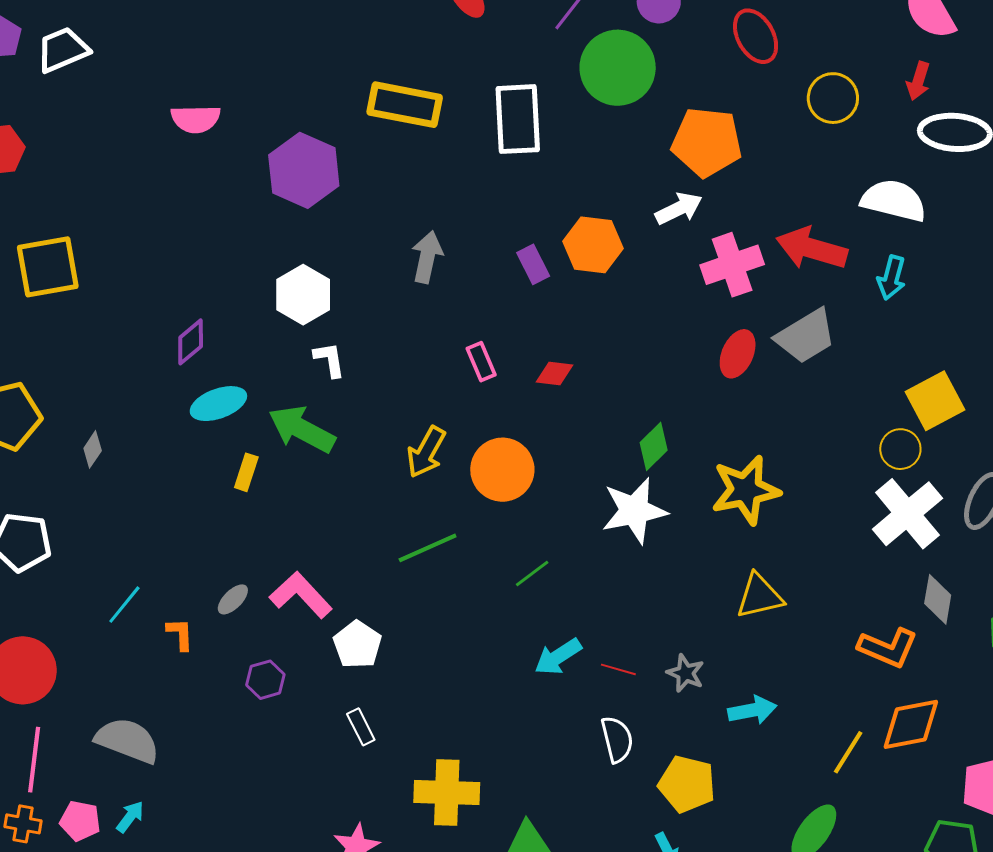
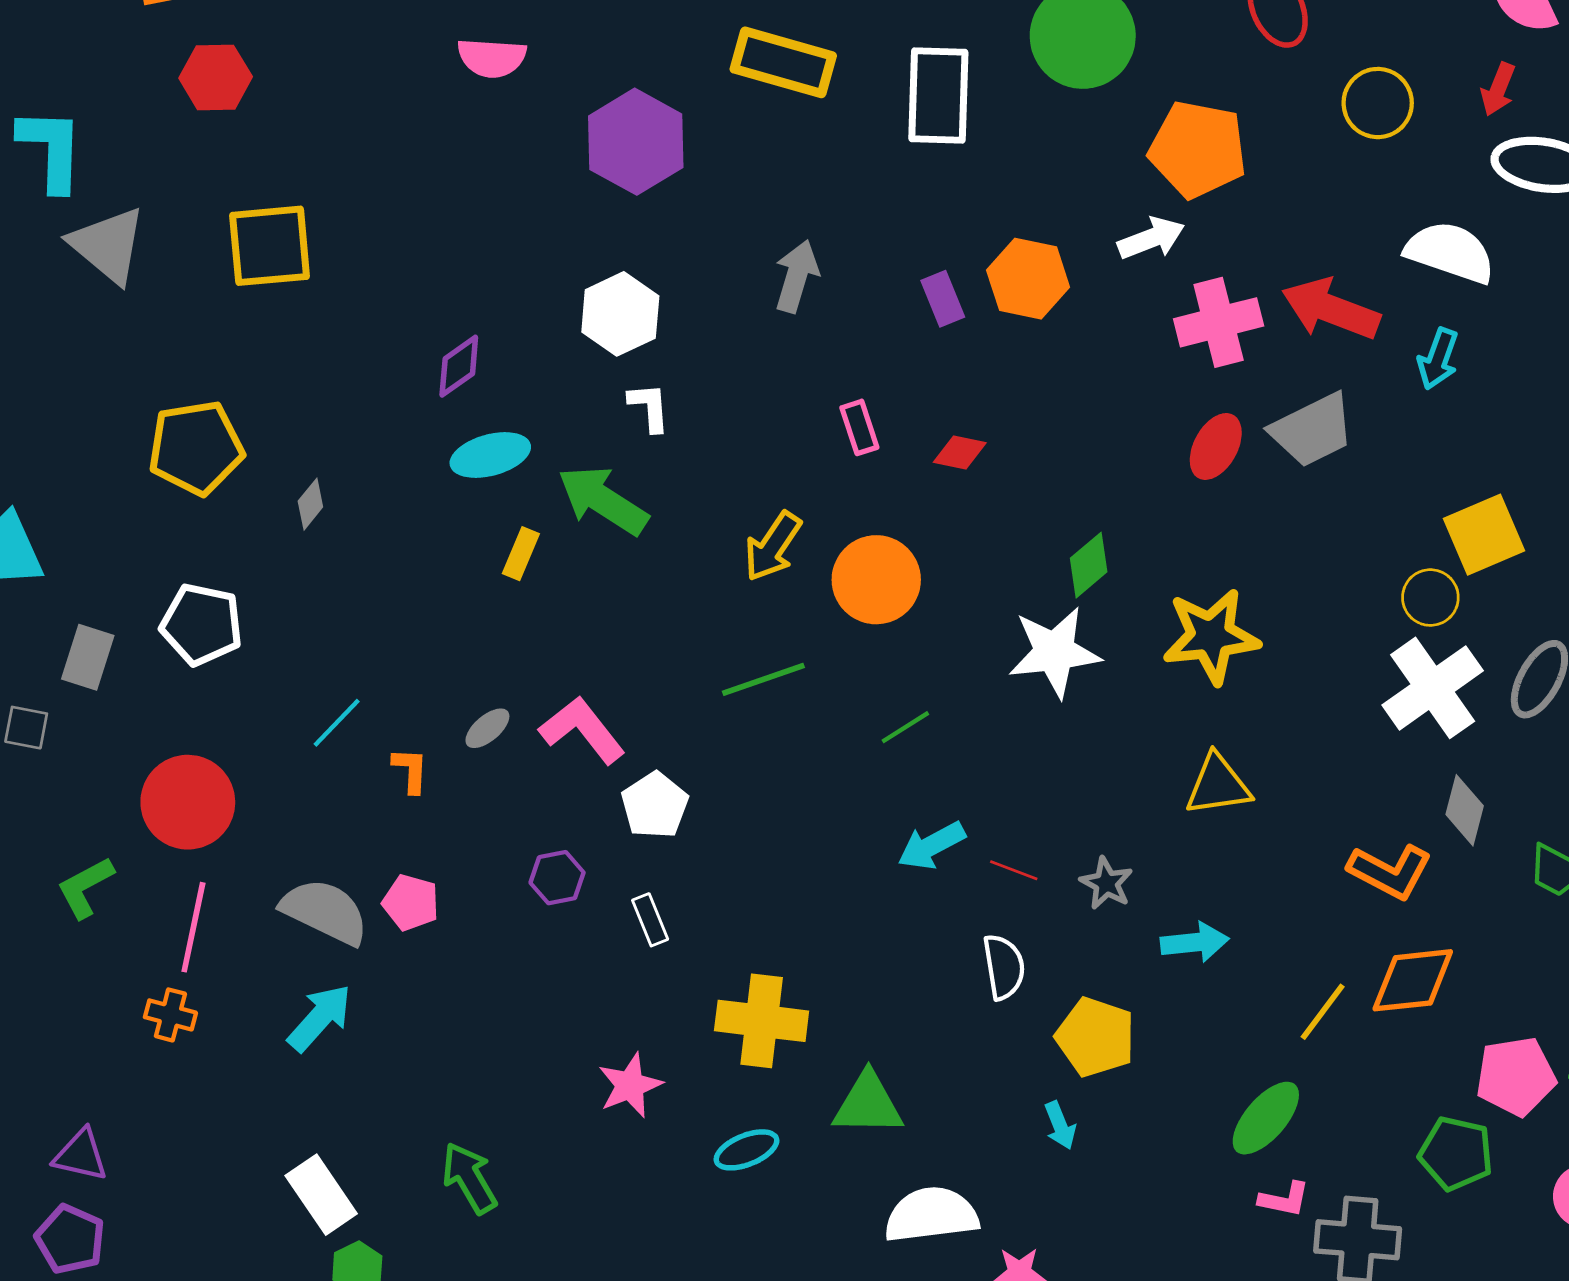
purple hexagon: (265, 680) -> (557, 878), moved
cyan arrow: (130, 817) -> (320, 1018), size x1.6
pink pentagon: (80, 821) -> (411, 903), moved

